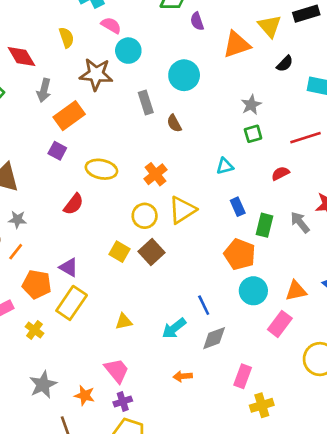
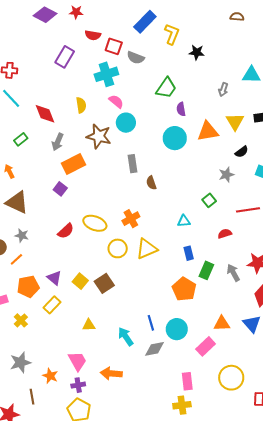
cyan circle: (184, 75) -> (175, 138), moved
gray star: (251, 105) -> (226, 175), moved
green square: (253, 134) -> (209, 200), turned -32
yellow ellipse: (101, 169) -> (95, 223), moved
yellow square: (120, 252) -> (80, 281), moved
brown square: (152, 252) -> (104, 283), moved
orange pentagon: (37, 284) -> (28, 287), turned -30
cyan circle: (253, 291) -> (177, 329), moved
yellow rectangle: (72, 303) -> (52, 305), size x0.7
cyan arrow: (174, 328) -> (126, 337), turned 84
orange arrow: (183, 376) -> (111, 373), moved, size x1.5
pink rectangle: (243, 376) -> (187, 381), moved, turned -36

